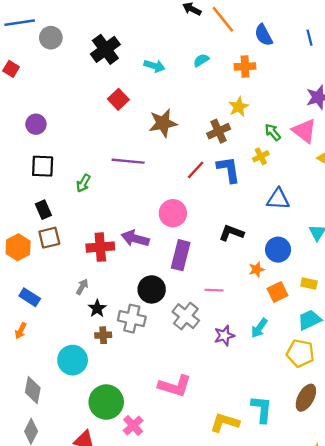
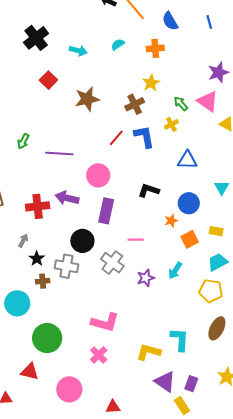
purple line: (128, 161) -> (59, 153), moved
green arrow: (83, 183) -> (23, 141), moved
pink cross: (133, 426) -> (99, 355), moved

